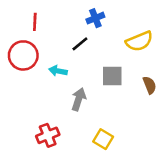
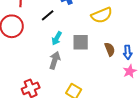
black line: (80, 44) -> (48, 15), moved
cyan arrow: (58, 71) -> (57, 38), moved, turned -72

